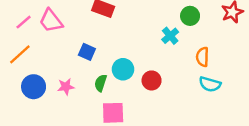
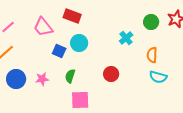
green circle: (190, 16) -> (151, 22), moved
pink trapezoid: (51, 21) -> (43, 27), moved
cyan circle: (123, 69) -> (79, 43), moved

